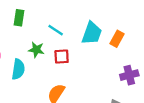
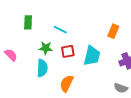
cyan trapezoid: (92, 33) -> (92, 56), moved
cyan semicircle: (18, 69) -> (42, 68), moved

